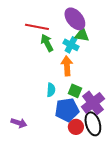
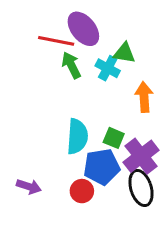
purple ellipse: (75, 19) -> (83, 29), moved
orange arrow: (67, 66) -> (144, 97), moved
cyan semicircle: (51, 90) -> (77, 136), size x1.6
red circle: (76, 127) -> (82, 191), moved

